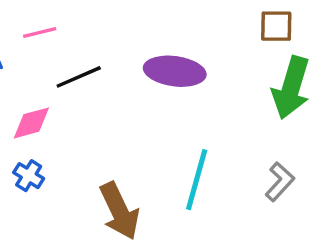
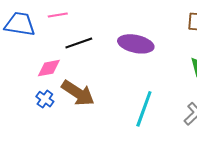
brown arrow: (119, 211) -> (78, 93), moved, turned -36

